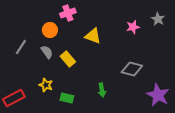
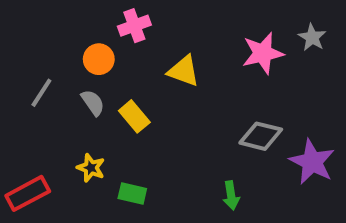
pink star: (133, 27) -> (263, 53), size x1.5
green arrow: (102, 90) -> (231, 195), moved
purple star: (158, 95) -> (312, 162), moved

